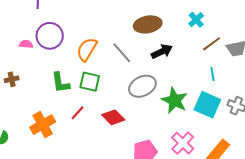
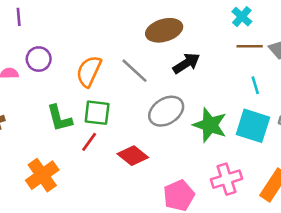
cyan cross: (196, 20) -> (242, 17), moved
purple circle: (50, 36) -> (39, 59), size x0.7
brown line: (212, 44) -> (250, 46), turned 42
red line: (78, 113) -> (89, 142), moved
pink cross: (183, 143) -> (226, 179), turned 35

